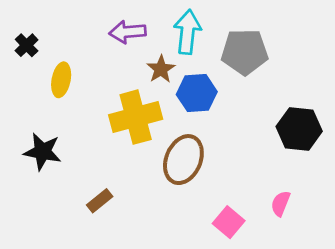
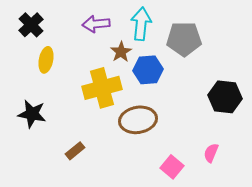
black cross: (27, 45) -> (31, 25), moved, size x1.4
brown ellipse: (183, 160) -> (138, 120), turned 57

